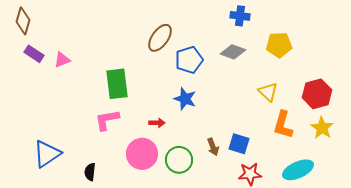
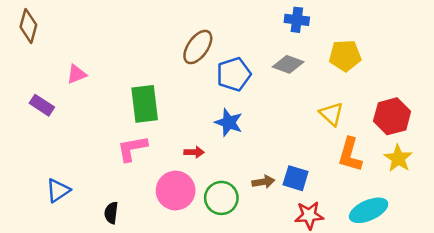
purple rectangle: (34, 54) -> (42, 105), moved
brown arrow: (213, 147) -> (263, 182), turned -78
blue triangle: (47, 154) -> (58, 191), size x0.7

